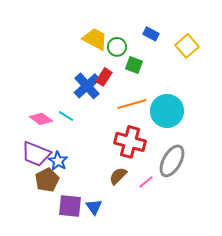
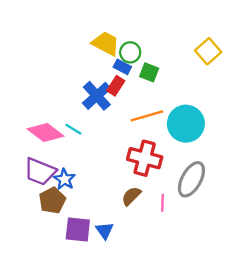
blue rectangle: (151, 34) -> (122, 67), moved
pink diamond: (41, 119) -> (46, 133), size x1.4
pink line: (146, 182) -> (162, 203), turned -49

